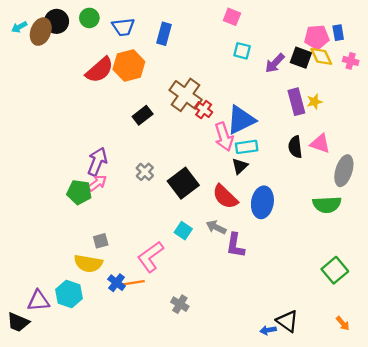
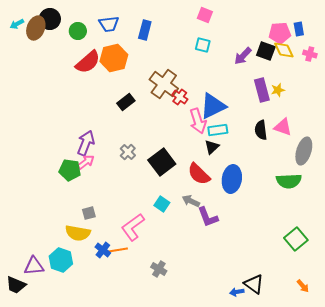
green circle: (89, 18) -> (78, 31), moved
cyan square: (242, 51) -> (203, 45), moved
purple L-shape: (235, 245) -> (208, 217), turned -30

